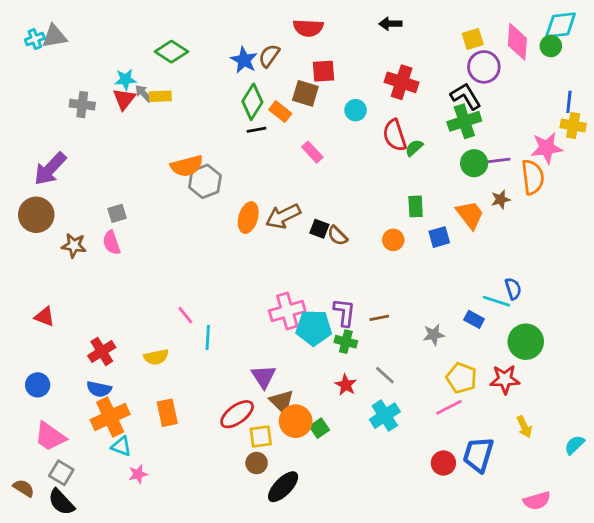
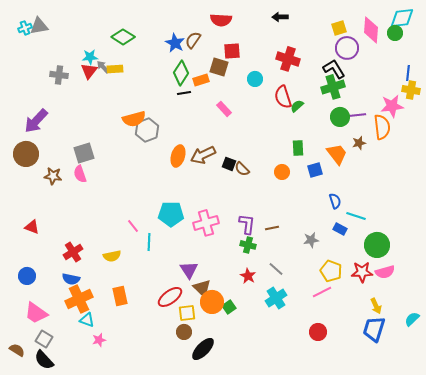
orange rectangle: (280, 112) -> (201, 80), turned -56
gray square: (117, 213) -> (84, 153), size x1.5
blue semicircle: (513, 289) -> (335, 201), moved
cyan pentagon: (314, 328) -> (171, 214), moved
blue trapezoid: (478, 455) -> (374, 329), moved
pink semicircle: (537, 501) -> (385, 272), moved

